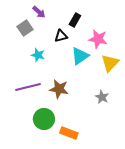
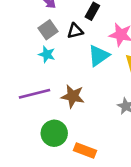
gray square: (25, 28) -> (48, 30), moved

